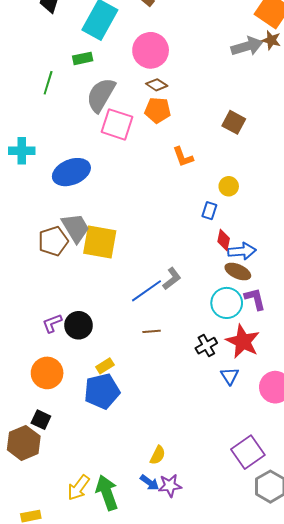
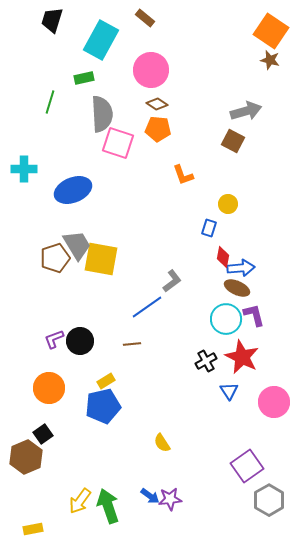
gray arrow: (247, 46) -> (246, 111), moved
gray semicircle: (101, 95) -> (102, 114), turned 147
gray L-shape: (172, 279) -> (172, 281), moved
brown line: (152, 331) -> (132, 344), moved
black square: (41, 420) -> (43, 434), turned 30
yellow semicircle: (158, 455) -> (162, 443), moved, turned 120

